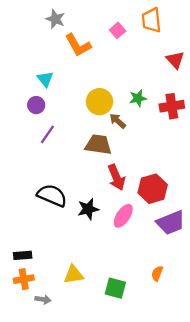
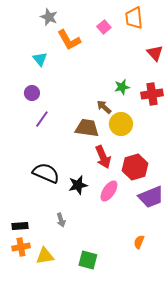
cyan triangle: (45, 79) -> (40, 59), moved
yellow circle: (99, 102) -> (121, 124), moved
yellow triangle: (73, 275) -> (45, 256), moved
green square: (115, 288) -> (88, 260), moved
gray arrow: (43, 299) -> (61, 220), moved, turned 64

